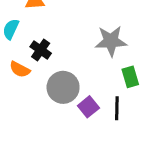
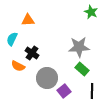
green rectangle: (130, 77) -> (82, 69), moved, turned -32
black line: (117, 108) -> (92, 91), moved

